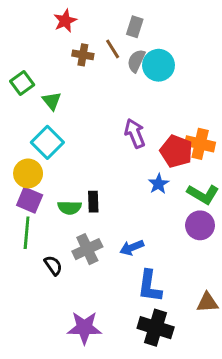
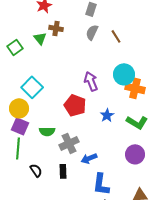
brown line: (113, 49) -> (116, 36), moved
cyan circle: (158, 65) -> (124, 74), moved
green triangle: (52, 101) -> (40, 38), moved
red pentagon: (176, 151) -> (75, 105), moved
black rectangle: (93, 202) -> (63, 171), moved
purple circle: (200, 225) -> (135, 154), moved
gray cross: (87, 249) -> (69, 143), moved

